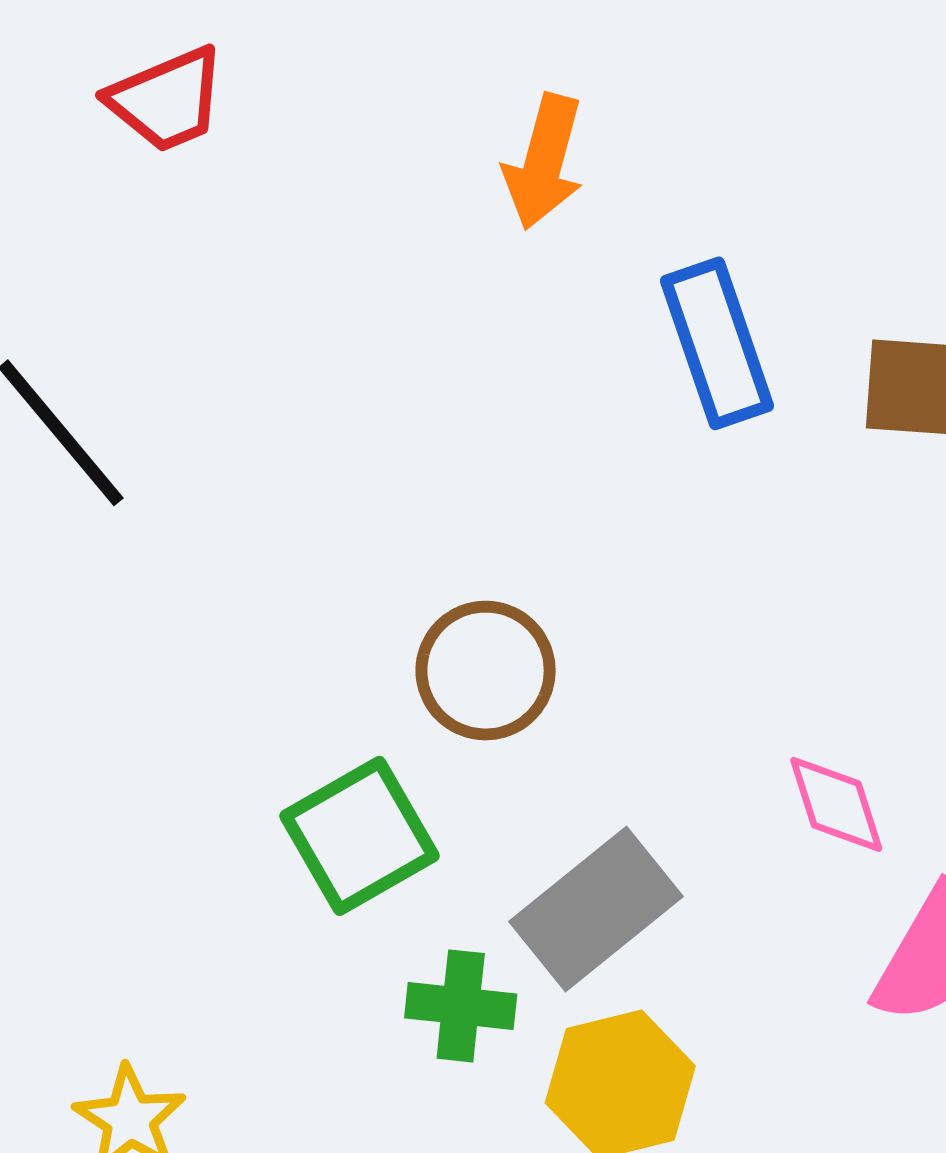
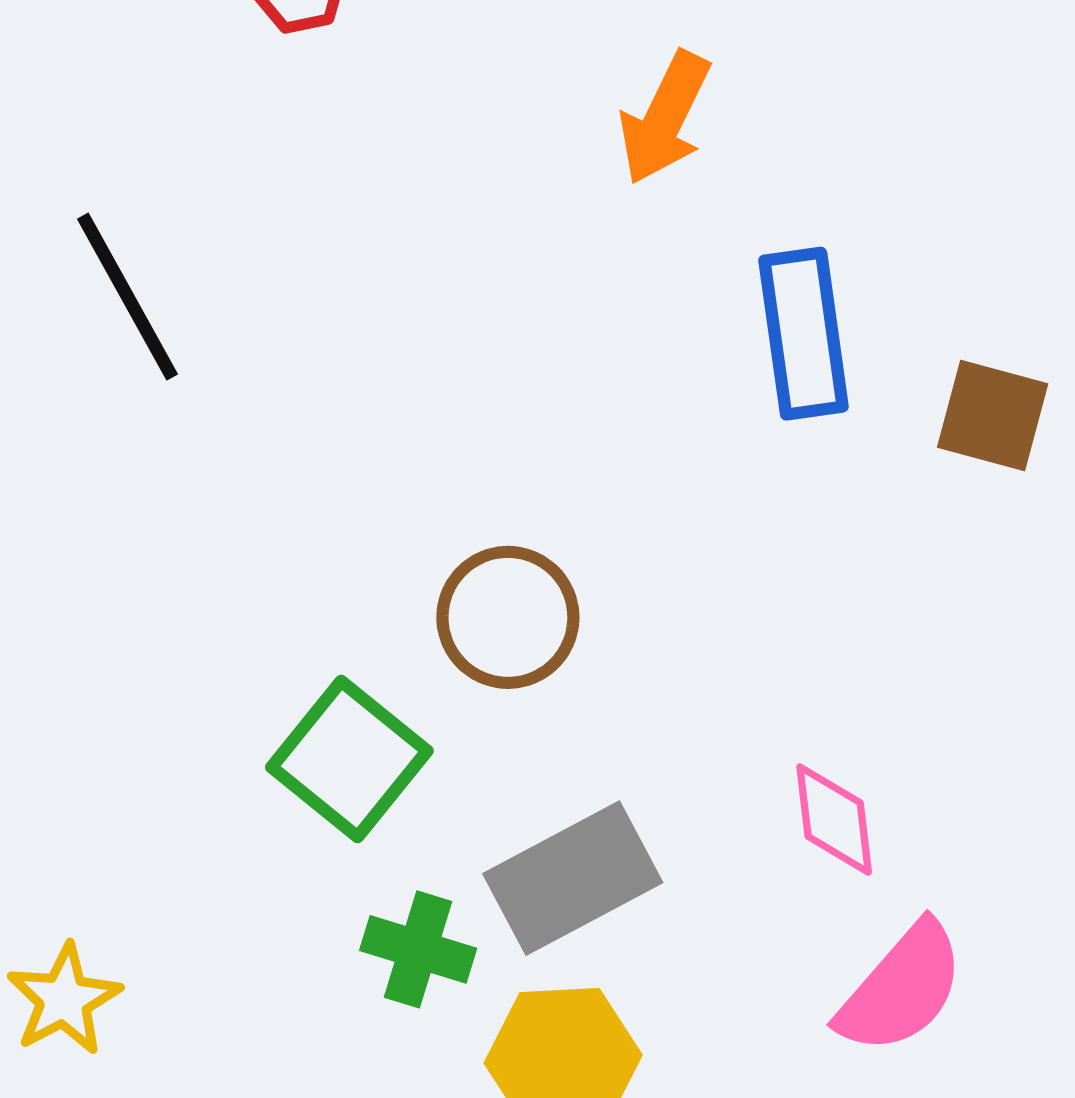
green square: (360, 836) -> (349, 759), turned -32

